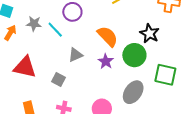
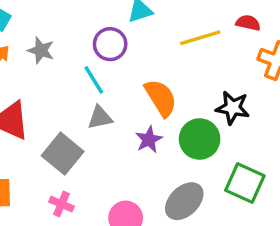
cyan line: (55, 30) -> (94, 80), moved
black star: (149, 33) -> (233, 108), turned -30
gray square: (58, 80) -> (63, 154), size x1.6

